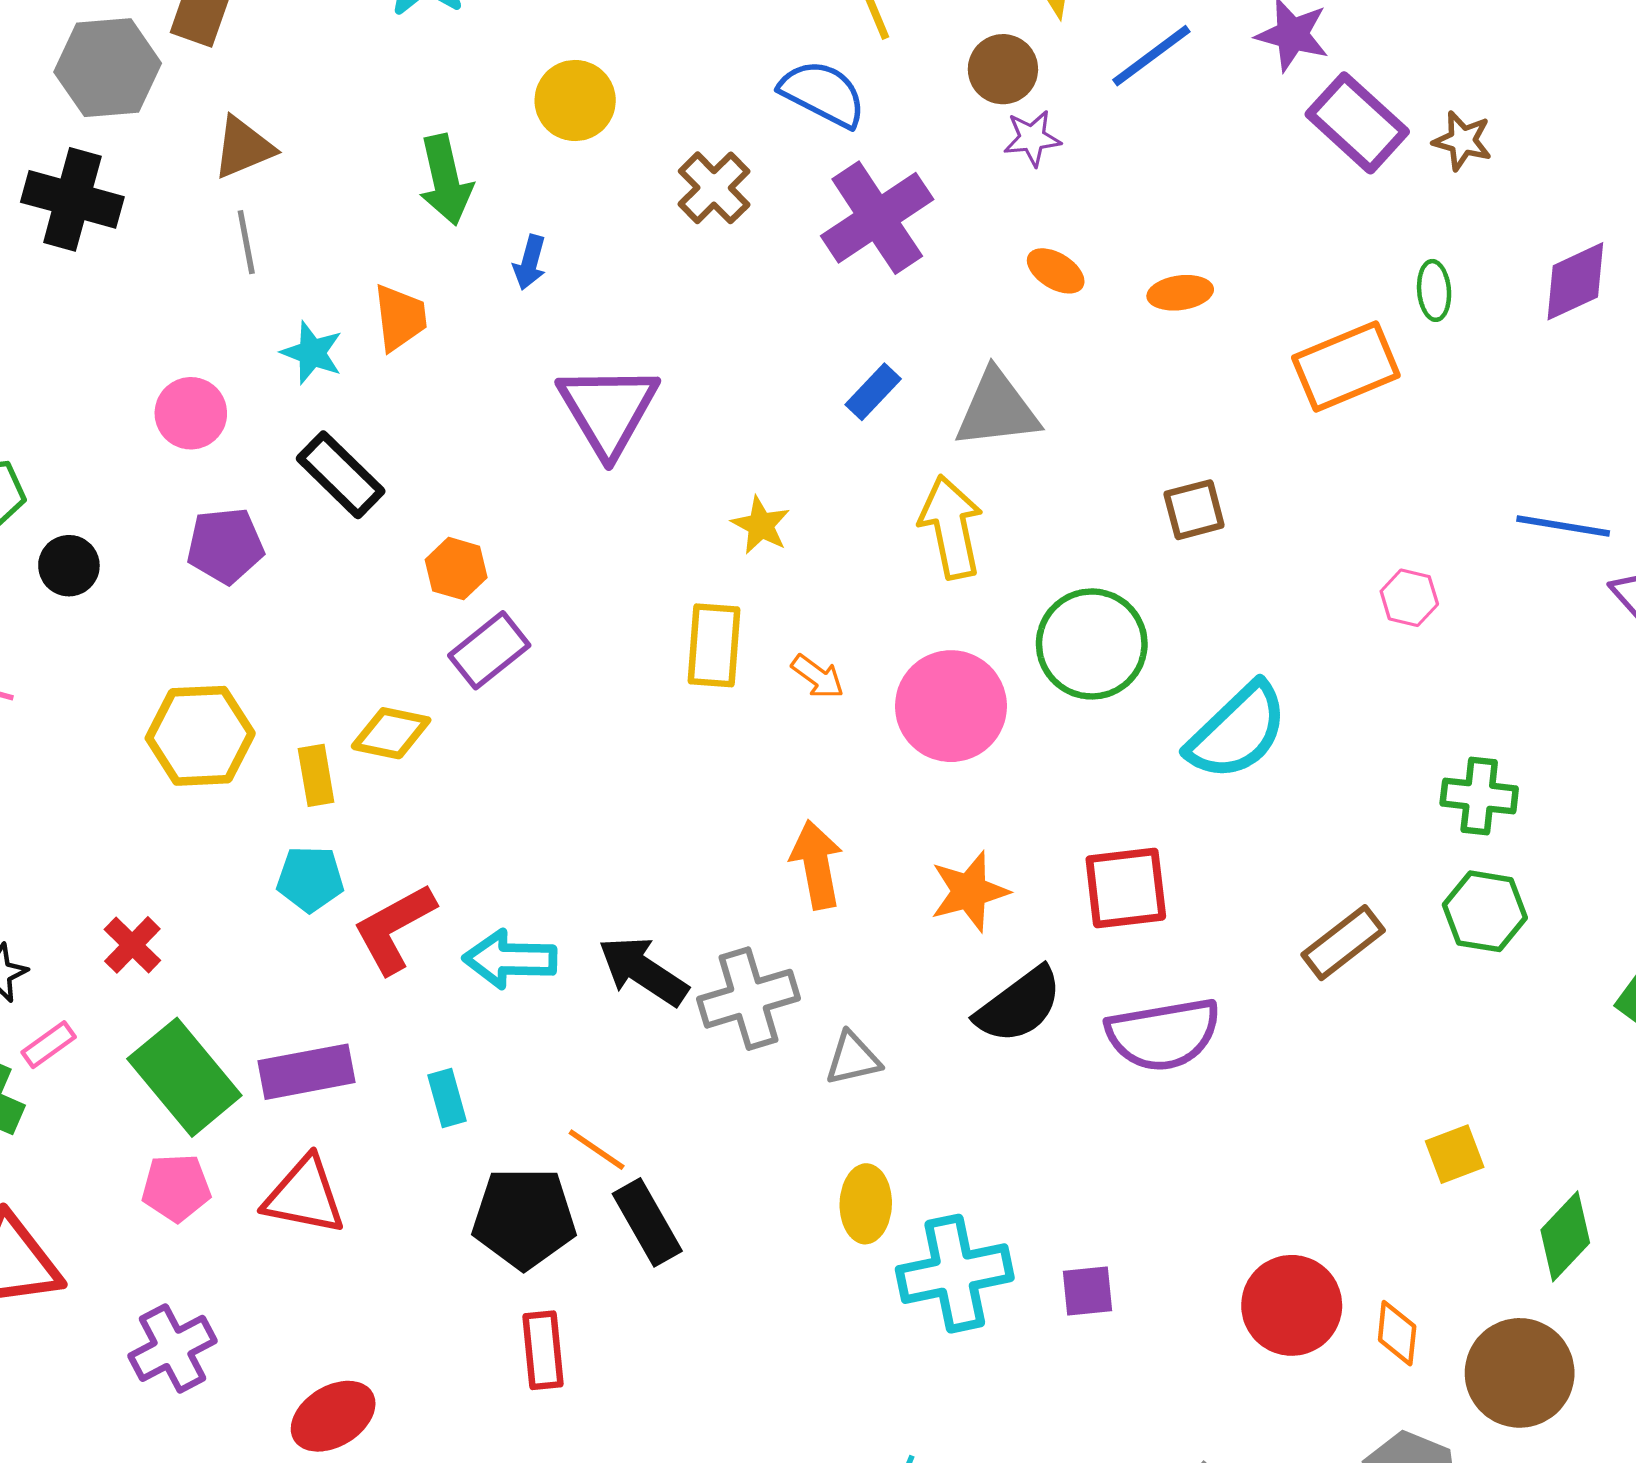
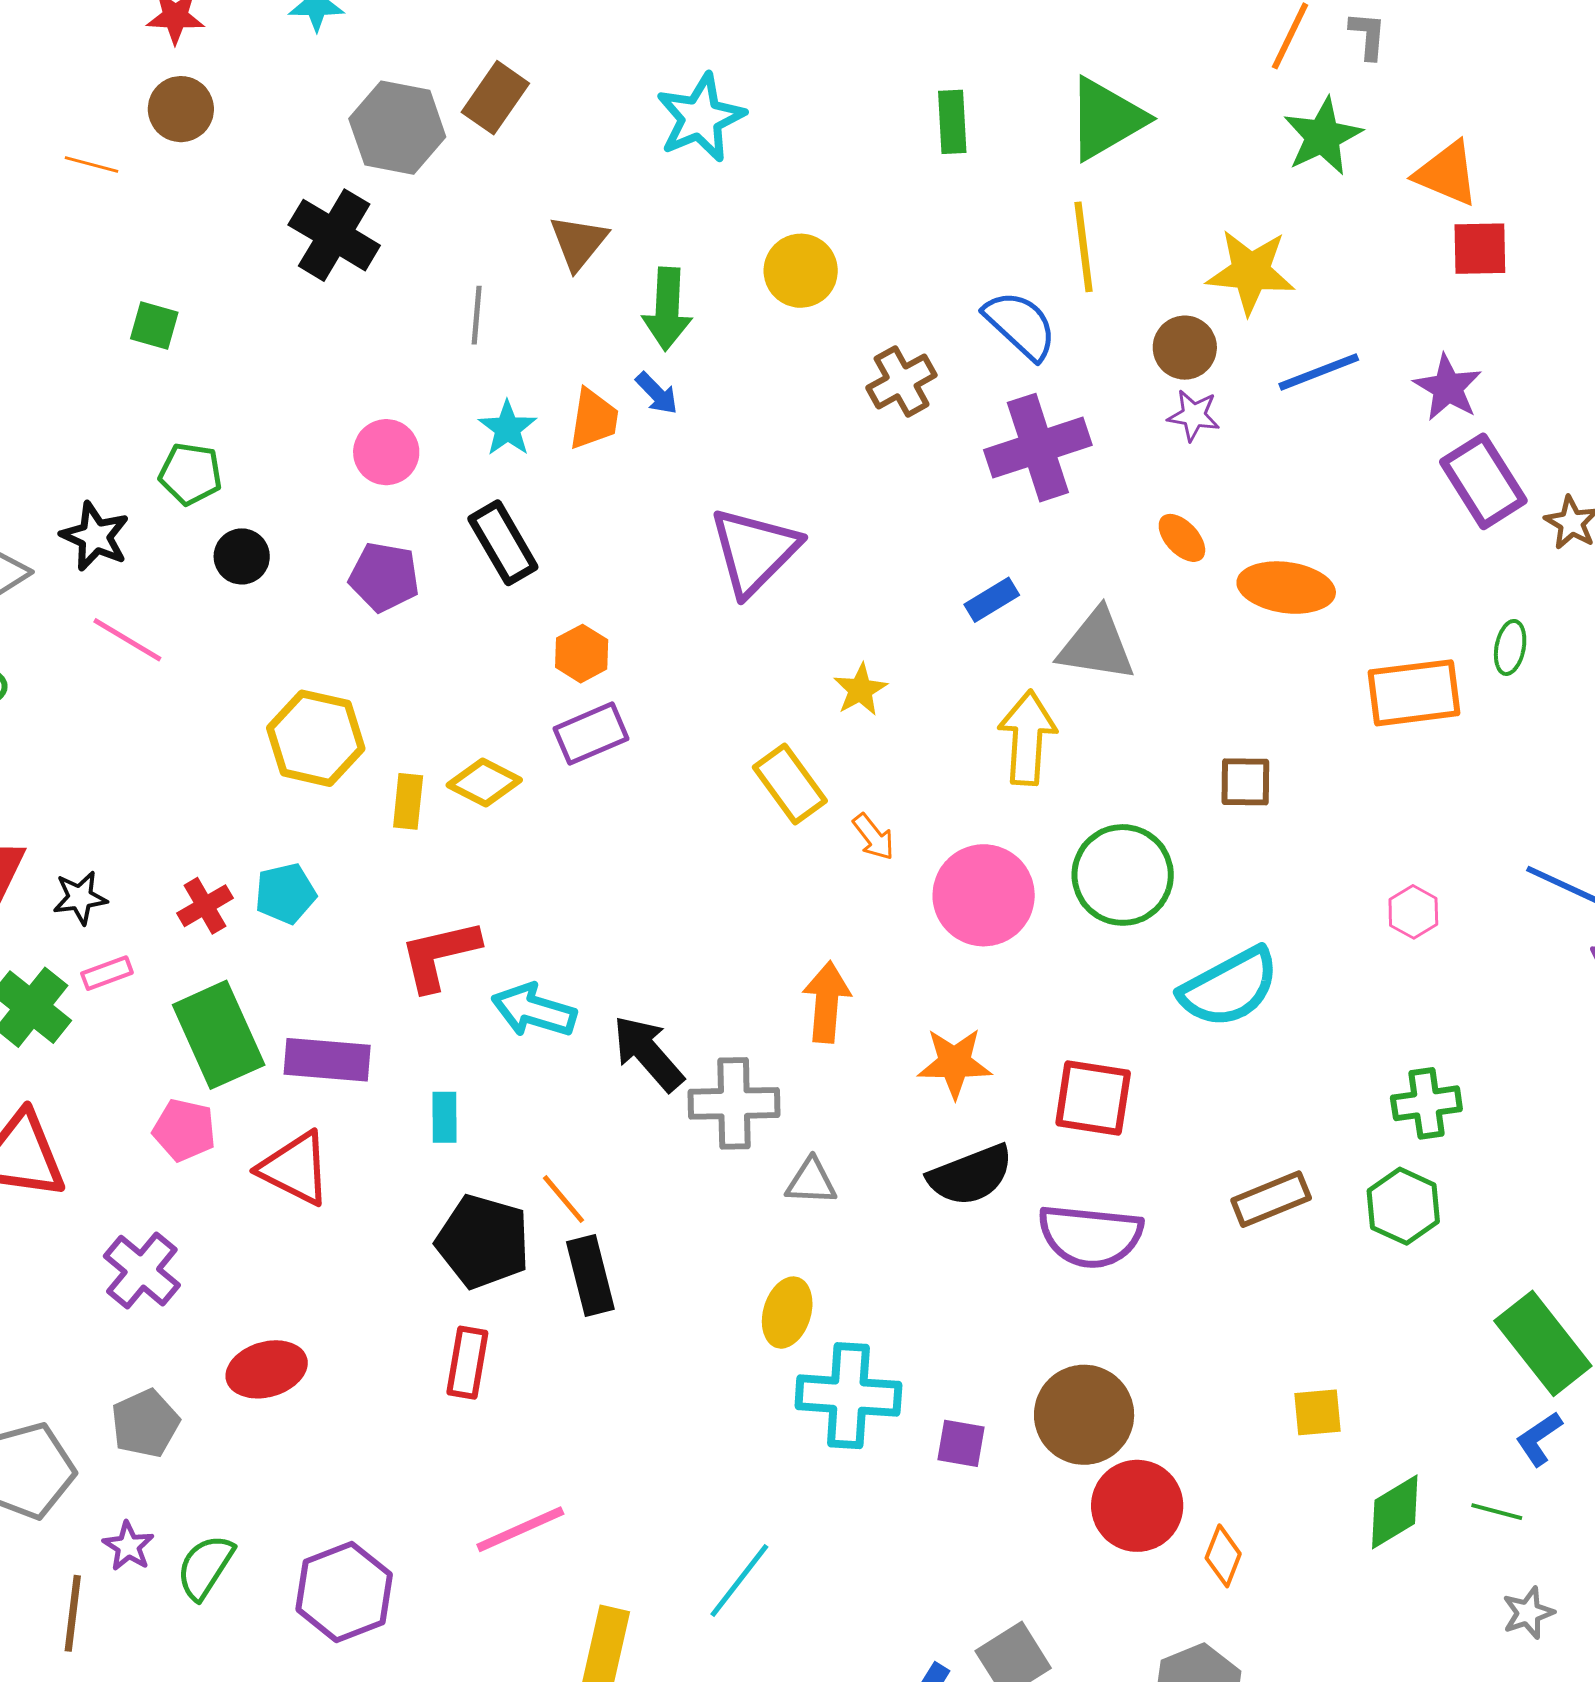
brown triangle: (243, 148) -> (578, 242), moved, turned -44
blue arrow: (530, 262) -> (657, 393), moved, turned -75
orange ellipse: (1180, 293) -> (1286, 588), size x1.6
yellow rectangle: (714, 645) -> (790, 784), turned -56
green cross: (1479, 796) -> (1426, 1103), turned -30
cyan pentagon: (310, 879) -> (285, 894), moved, turned -30
purple cross: (173, 1348) -> (142, 1271), turned -38
brown circle: (1520, 1373) -> (1084, 1415), moved

